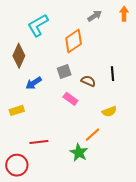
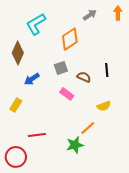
yellow rectangle: (17, 110) -> (16, 105), turned -40
green star: (79, 152) -> (75, 145), turned 30

